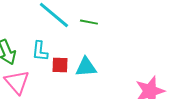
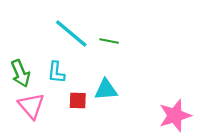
red square: (60, 65) -> (78, 100), moved

